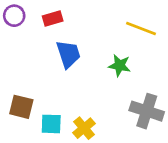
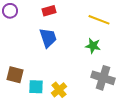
red rectangle: (53, 19) -> (49, 11), moved
green star: (120, 66) -> (93, 46), moved

